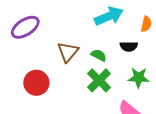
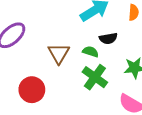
black semicircle: (129, 46) -> (108, 38), moved

